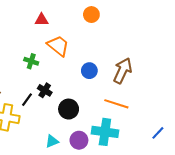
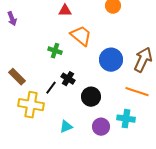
blue circle: (89, 71) -> (111, 60), size x1.5
cyan cross: (105, 132) -> (126, 119), size x0.7
cyan triangle: (52, 141) -> (66, 127), moved

